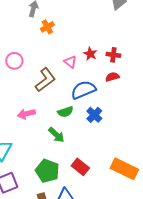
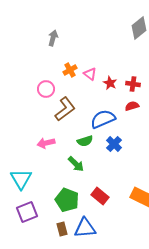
orange cross: (47, 27) -> (70, 70), moved
pink circle: (14, 61) -> (46, 89), moved
pink triangle: (70, 62) -> (90, 74), moved

